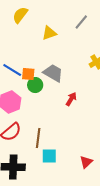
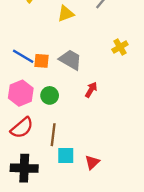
green circle: (35, 85) -> (50, 95), moved
red triangle: (86, 162) -> (92, 162), moved

